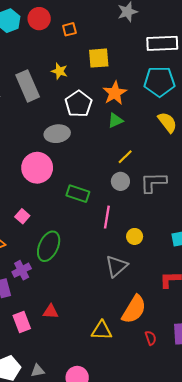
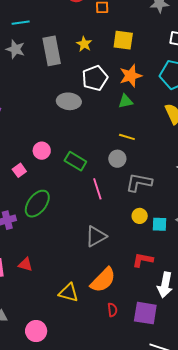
yellow line: (125, 157) -> (127, 137), turned 49
pink circle: (37, 168) -> (42, 151), moved, size x0.6
gray L-shape: (153, 182) -> (139, 182), moved
pink line: (107, 217) -> (97, 189), turned -40
yellow circle: (135, 236) -> (140, 216), moved

